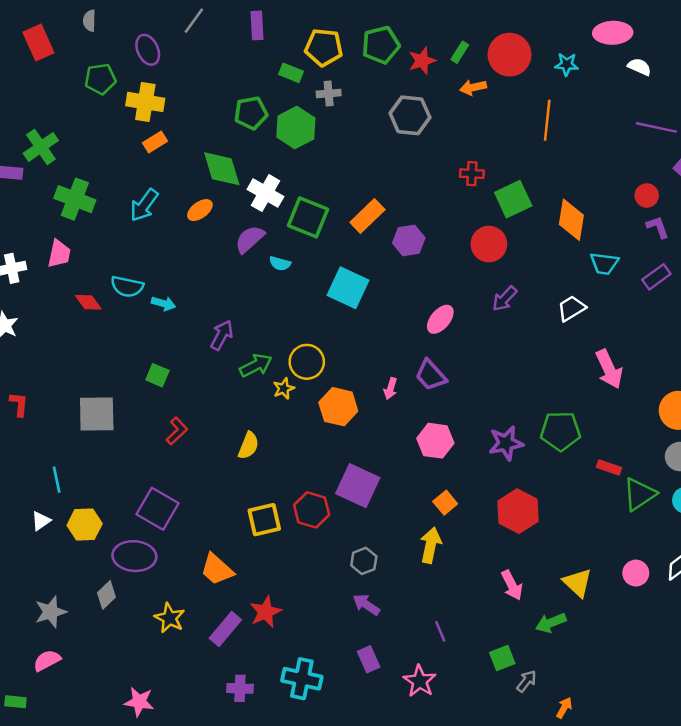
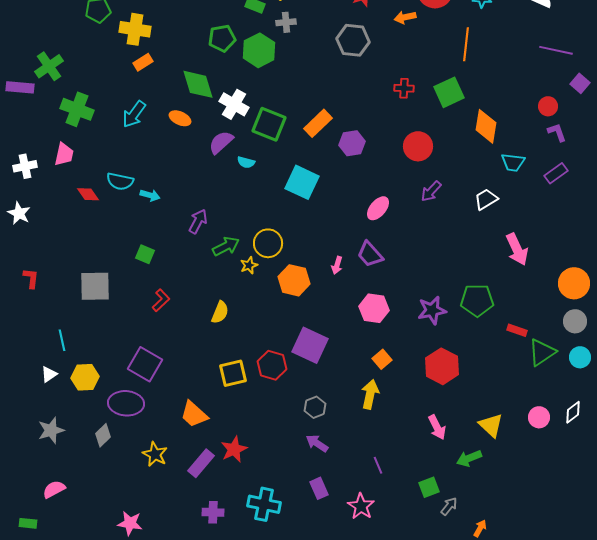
green square: (513, 199) -> (449, 92), moved
orange ellipse: (200, 210) -> (180, 118), turned 60
gray star: (51, 612) -> (51, 430), moved

